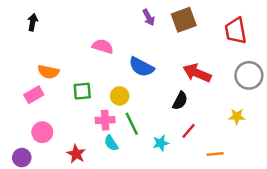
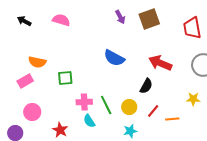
black arrow: (33, 22) -> (24, 21), turned -72
pink semicircle: (103, 46) -> (61, 20), moved
yellow circle: (120, 96) -> (129, 107), moved
cyan star: (161, 143) -> (130, 131), moved
orange line: (215, 154) -> (172, 119), moved

